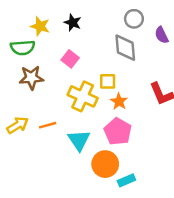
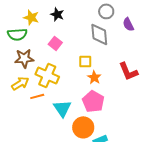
yellow cross: (83, 96) -> (47, 75), moved
yellow arrow: (18, 125) -> (20, 83), moved

